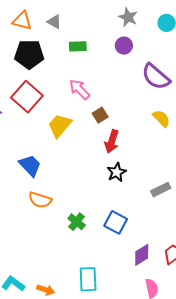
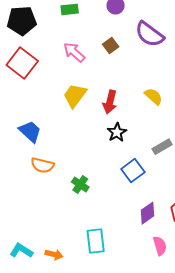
brown square: (100, 115) -> (111, 45), moved
yellow semicircle: (161, 118) -> (154, 96), moved
yellow trapezoid: (60, 126) -> (75, 95), moved
blue square: (116, 222) -> (133, 171), moved, turned 30

